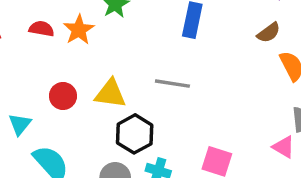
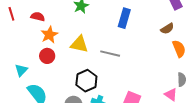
orange star: (79, 30) -> (49, 35), moved
yellow triangle: (110, 94) -> (79, 44), moved

